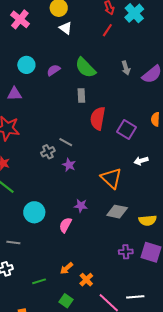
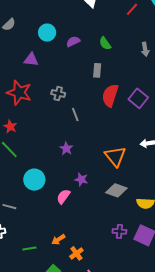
green semicircle: (85, 68) -> (105, 43), size x0.6
purple square: (127, 129) -> (138, 98), moved
gray line: (66, 142) -> (75, 114), turned 32
gray cross: (48, 152) -> (58, 93), moved, turned 32
purple star: (69, 165) -> (66, 148), moved

